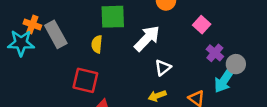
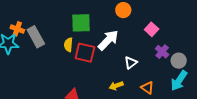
white triangle: (163, 68) -> (131, 63), moved
red square: (85, 80) -> (85, 53), moved
cyan arrow: (224, 80) -> (179, 81), moved

